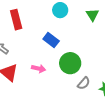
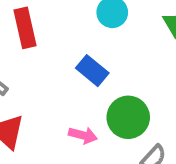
pink arrow: (39, 69) -> (83, 135), moved

